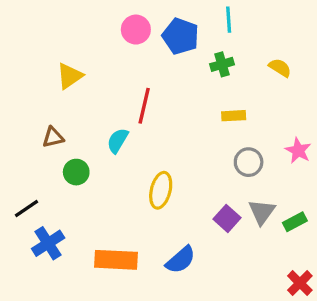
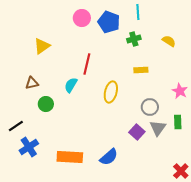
gray circle: (249, 162) -> (150, 107), moved
yellow ellipse: (161, 190) -> (111, 92), moved
green rectangle: (295, 222) -> (178, 122), moved, turned -64

